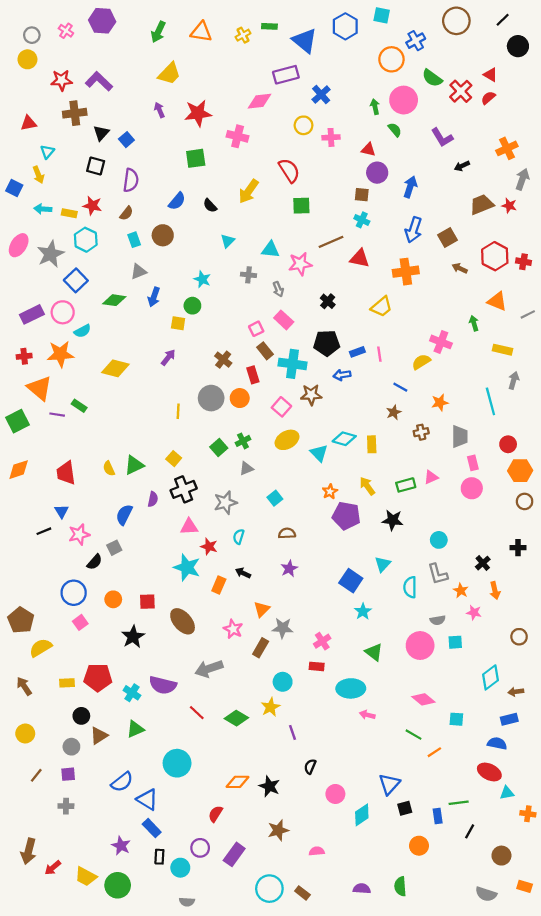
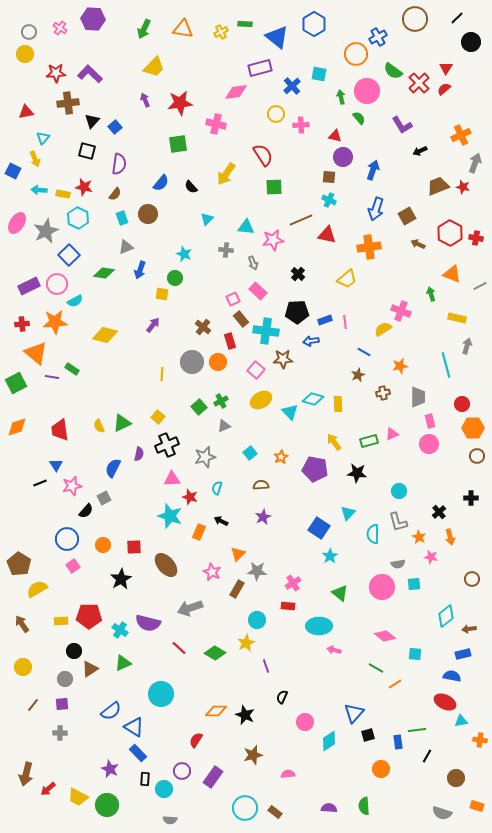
cyan square: (382, 15) -> (319, 74), moved
red triangle: (490, 75) -> (446, 68), turned 32
orange star: (330, 492) -> (281, 457), moved

